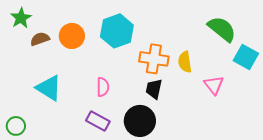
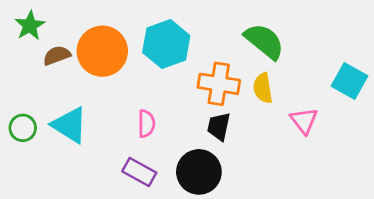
green semicircle: (222, 29) -> (264, 41), moved
orange circle: (72, 36) -> (102, 51), size x1.4
green circle: (16, 126) -> (23, 128), moved

